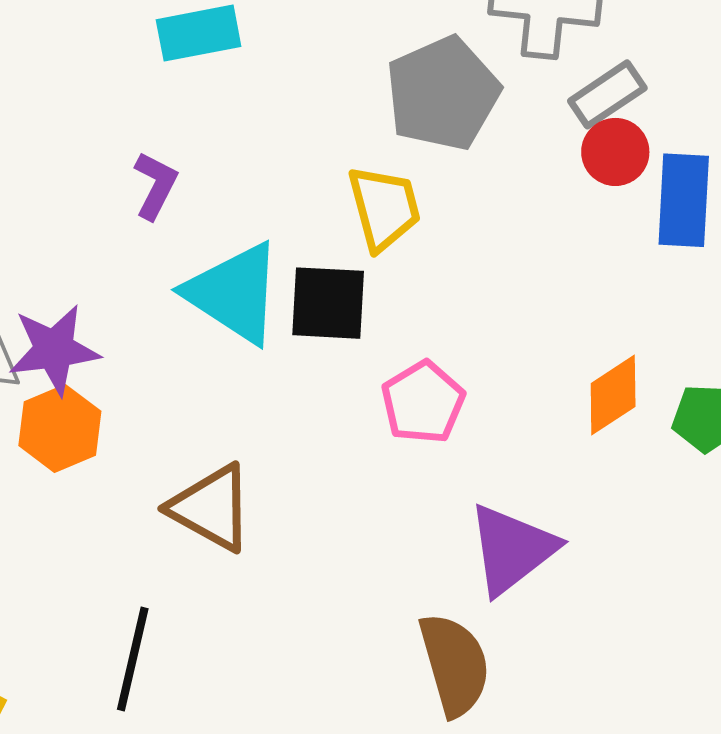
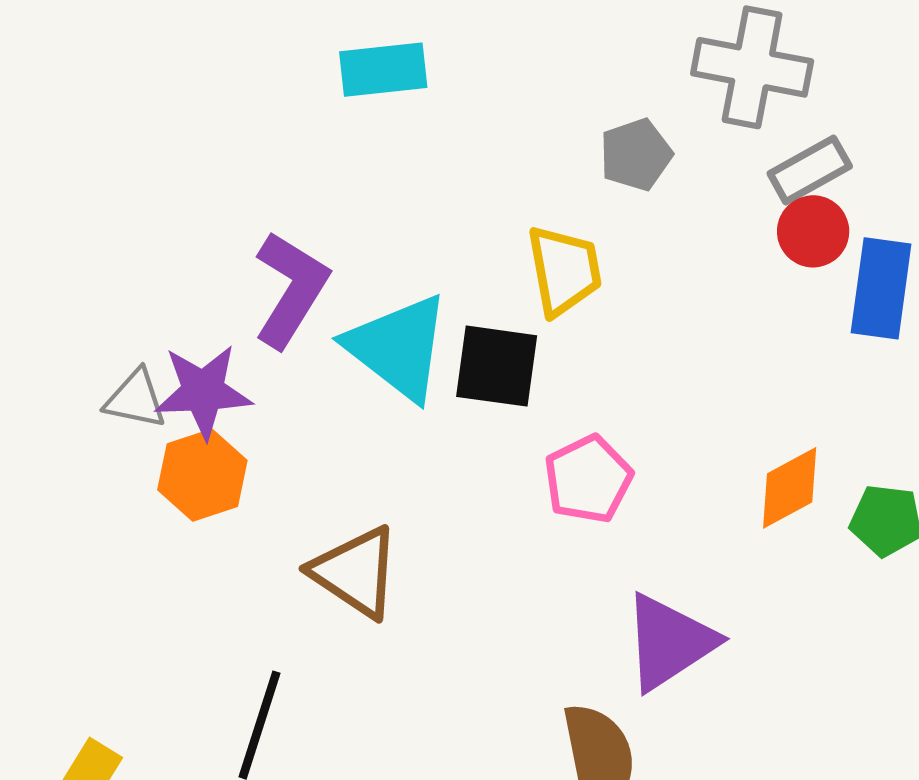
gray pentagon: (443, 93) -> (636, 155), size x0.6
purple L-shape: (155, 185) -> (291, 289), moved, size x1.6

